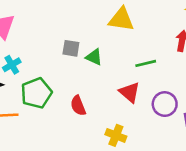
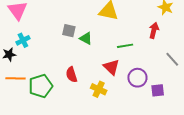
green pentagon: (36, 93) -> (41, 86), moved
yellow cross: (116, 135) -> (99, 89), moved

